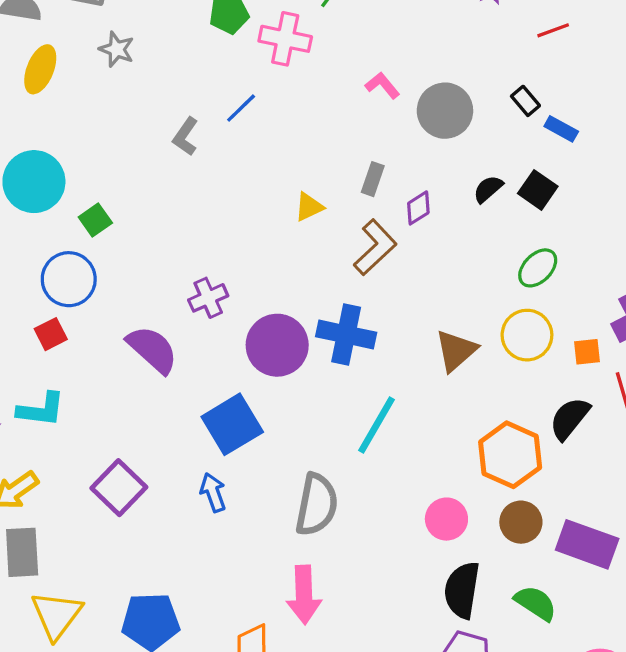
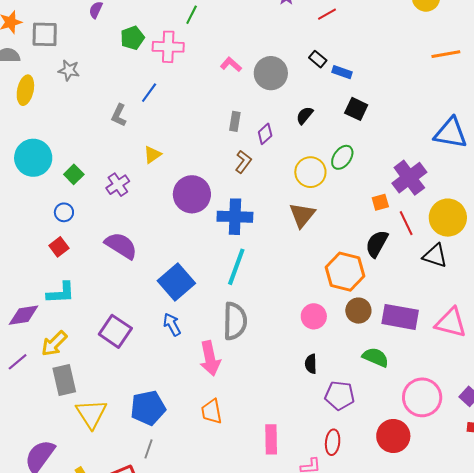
black square: (538, 190) -> (356, 109), moved
yellow triangle: (309, 207) -> (152, 155), moved
brown L-shape: (375, 247) -> (243, 162), size x0.7
blue circle: (69, 279) -> (64, 212), size x0.6
purple cross: (208, 298) -> (118, 185), moved
yellow circle: (527, 335) -> (310, 172), moved
purple circle: (277, 345) -> (192, 194), moved
cyan line: (377, 425) -> (236, 267), moved
black semicircle: (462, 590) -> (311, 364), moved, size x0.6
pink arrow: (304, 595) -> (210, 358), moved

